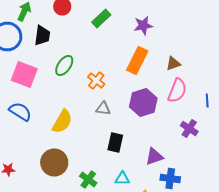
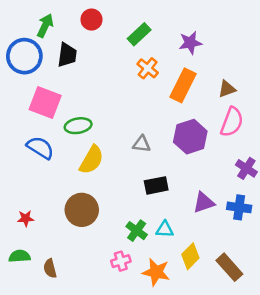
green ellipse: (64, 66) -> (78, 126), moved, turned 45
orange cross: (96, 80) -> (148, 68), moved
black rectangle: (115, 142) -> (156, 185), turned 66
blue cross: (170, 178) -> (239, 207), moved
green cross: (88, 180) -> (137, 231), moved

